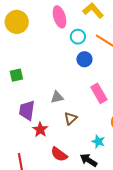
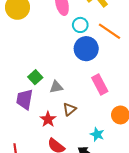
blue circle: (84, 59) -> (86, 49), size x1.5
green square: (16, 75) -> (35, 77), moved, turned -32
red star: (40, 130) -> (48, 119), moved

